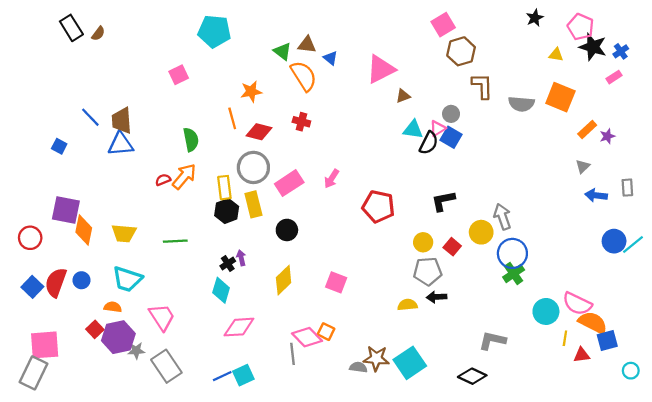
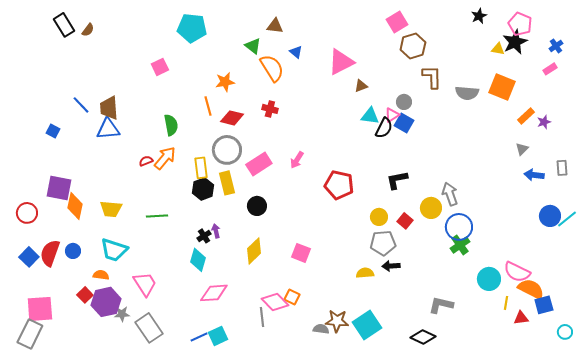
brown triangle: (307, 45) -> (275, 26), moved
black star: (593, 47) -> (515, 42), moved, turned 30

